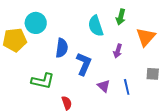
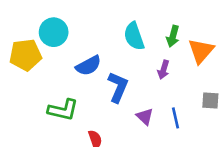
green arrow: (121, 17) -> (173, 36), moved
blue semicircle: (62, 48) -> (88, 66), turned 54

